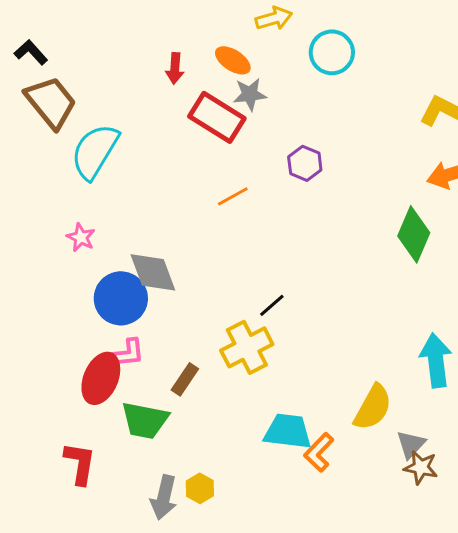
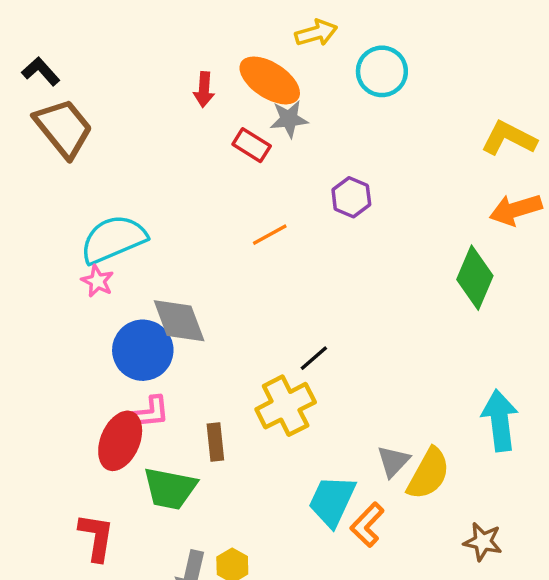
orange ellipse: (233, 60) -> (270, 80), size x1.5
red rectangle: (217, 117) -> (252, 145), size x0.6
cyan semicircle: (95, 151) -> (113, 239), moved, turned 36
brown rectangle: (185, 379) -> (215, 442), turned -40
cyan trapezoid: (288, 431) -> (332, 501), turned -72
gray triangle: (411, 444) -> (393, 461), moved

